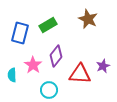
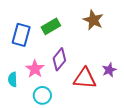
cyan circle: (49, 90) -> (42, 95), moved

